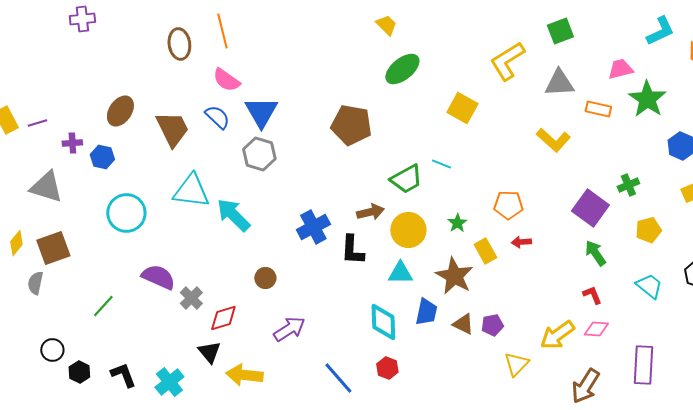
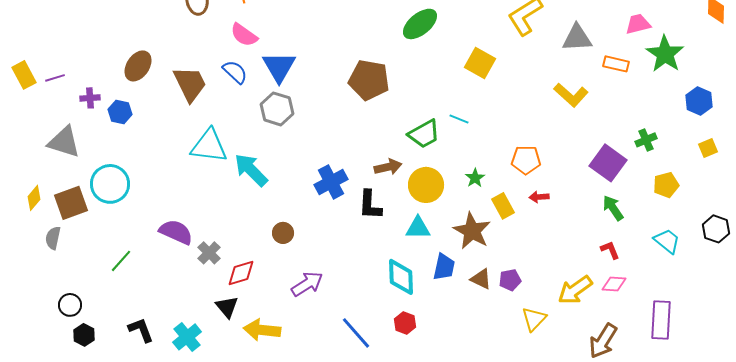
cyan circle: (126, 213) -> (110, 184), moved
black hexagon: (79, 372) -> (84, 335), moved

